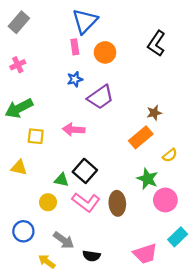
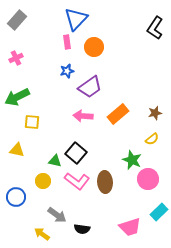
black L-shape: (156, 43) -> (155, 28), moved
brown star: (154, 113) -> (155, 113), moved
pink arrow: (74, 130) -> (83, 116), moved
orange rectangle: (141, 137) -> (118, 114), moved
blue circle: (23, 231) -> (16, 197), moved

